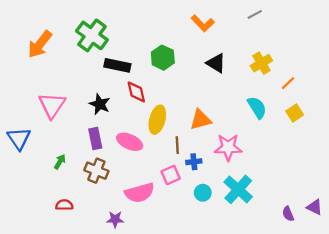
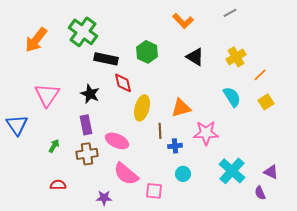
pink ellipse: (130, 142) -> (117, 141), moved
brown cross: (96, 171) -> (87, 154), turned -30
pink square: (171, 175) -> (154, 191), moved, turned 30
cyan cross: (238, 189) -> (232, 171), moved
pink semicircle: (140, 193) -> (126, 174), turned 56
purple triangle: (315, 207) -> (271, 172), moved

